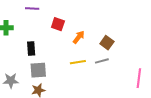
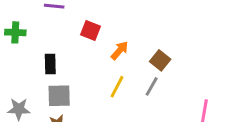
gray line: (102, 61) -> (152, 86), turned -48
yellow line: (78, 62) -> (117, 87), turned -56

